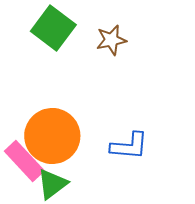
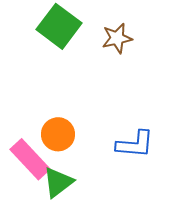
orange circle: (52, 136) -> (58, 134), size x0.6

